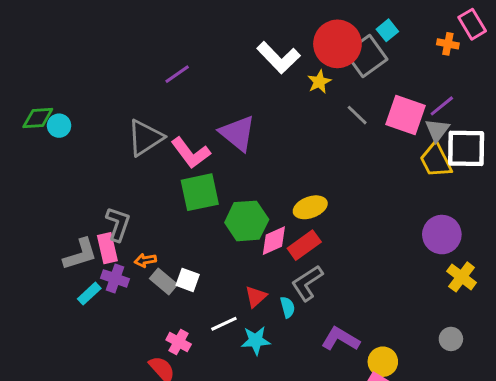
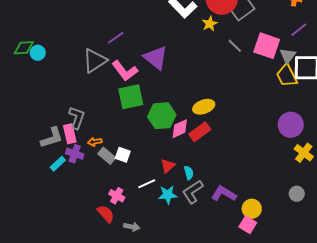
purple line: (177, 74) -> (116, 38), moved
purple line: (442, 106) -> (299, 30), moved
gray L-shape: (307, 283) -> (193, 192), moved

